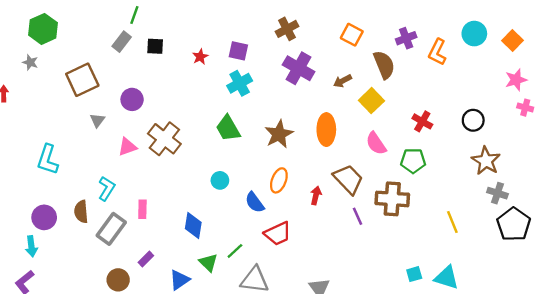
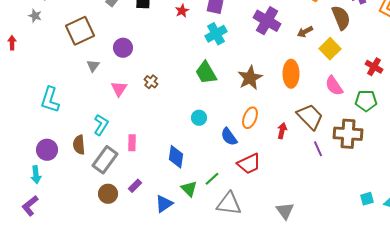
brown cross: (164, 139) -> (151, 82), size x0.5
pink triangle: (127, 147) -> (119, 89), turned -36
brown circle: (118, 280) -> (108, 194), moved

